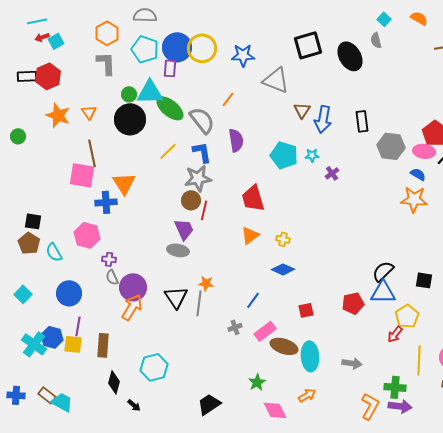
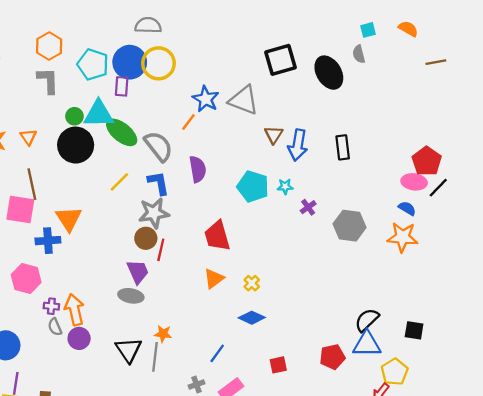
gray semicircle: (145, 15) -> (148, 25), moved
cyan square: (384, 19) -> (368, 30), turned 32
blue star: (243, 55) -> (206, 99), moved, turned 30
gray hexagon: (391, 146) -> (350, 226), moved
yellow cross: (283, 239) -> (252, 283), turned 32
purple circle: (133, 287) -> (79, 338), size x0.7
orange arrow: (132, 307) -> (74, 310), moved, turned -44

